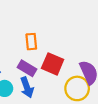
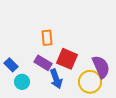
blue arrow: (27, 87) -> (56, 79), moved

